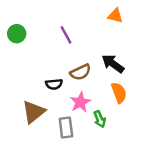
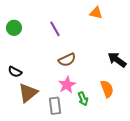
black arrow: (113, 64) -> (117, 60), moved
black semicircle: (54, 84) -> (15, 72), moved, turned 32
orange semicircle: (119, 93) -> (107, 89), moved

